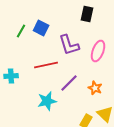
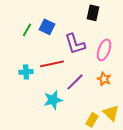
cyan cross: (11, 76) -> (26, 72), moved
orange star: (95, 88) -> (104, 79), moved

